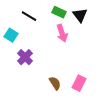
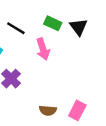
pink arrow: (62, 33) -> (43, 49), moved
brown semicircle: (55, 83) -> (48, 110), turned 128

